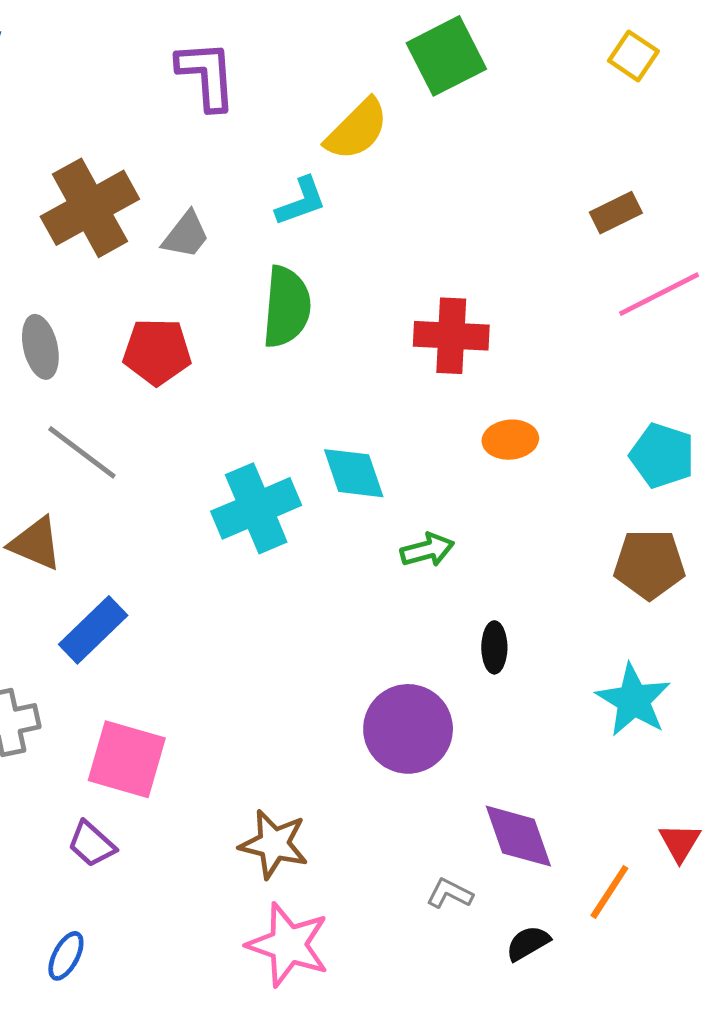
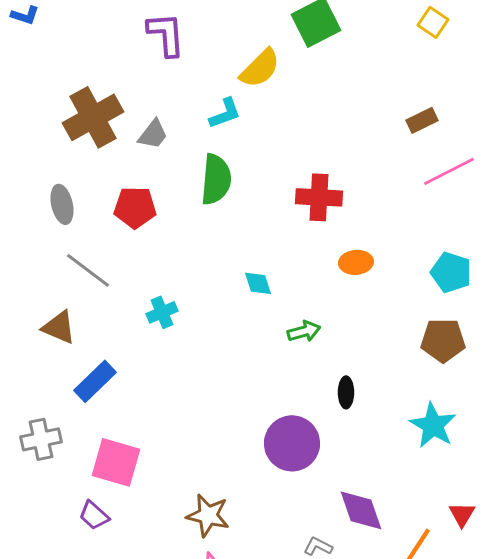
cyan diamond: (354, 473) -> (258, 283), size x0.7
cyan cross: (256, 508) -> (162, 312), moved, size x0.6

